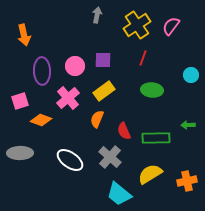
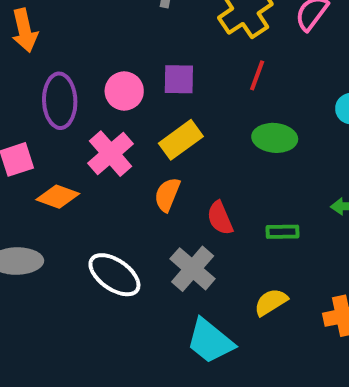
green rectangle: (156, 138) -> (282, 232), size x0.6
yellow semicircle: (150, 174) -> (271, 302), size x0.7

